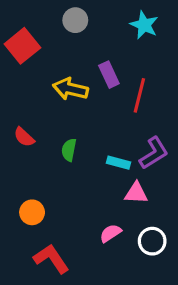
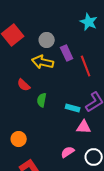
gray circle: (75, 20) -> (47, 40), moved
red line: (139, 95) -> (86, 66), turned -35
red semicircle: (24, 137) -> (24, 85), moved

